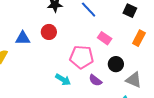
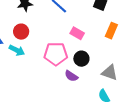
black circle: (116, 64) -> (81, 59), moved
cyan arrow: (63, 80) -> (17, 50), moved

